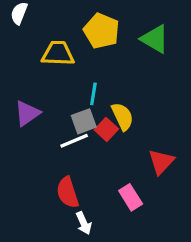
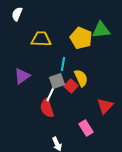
yellow pentagon: (101, 31) -> (81, 38), moved
green triangle: (155, 39) -> (101, 30), turned -36
white line: (74, 141) -> (51, 93), turned -42
red semicircle: (68, 192) -> (47, 108), moved

